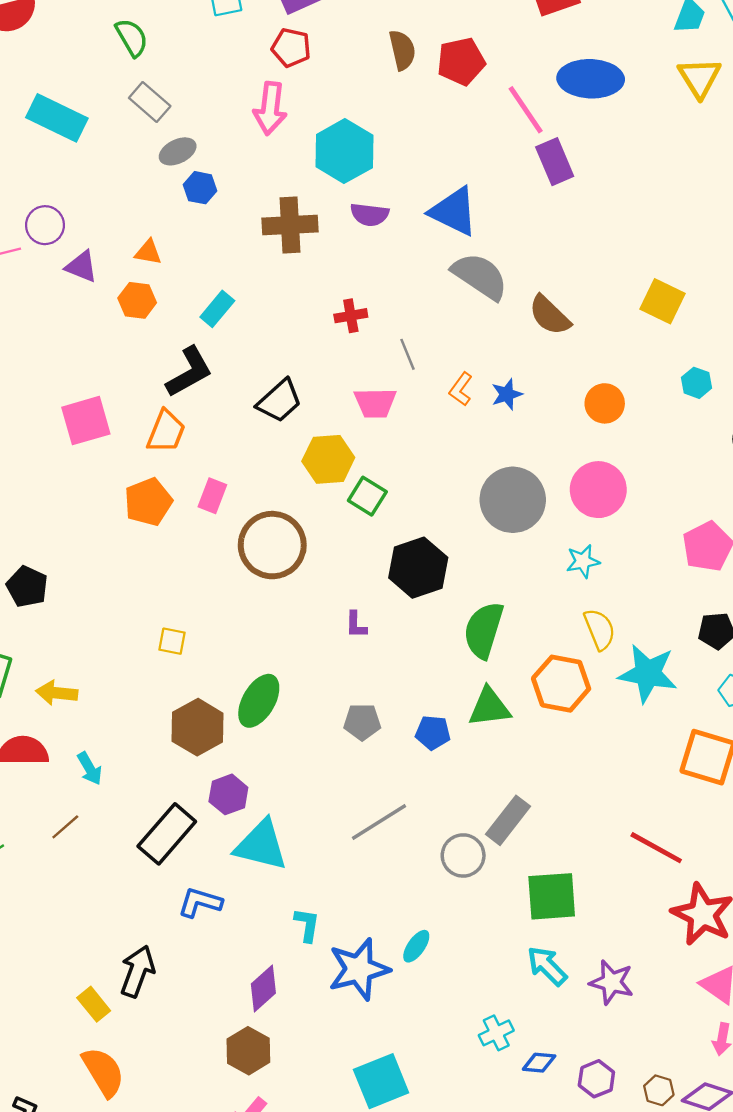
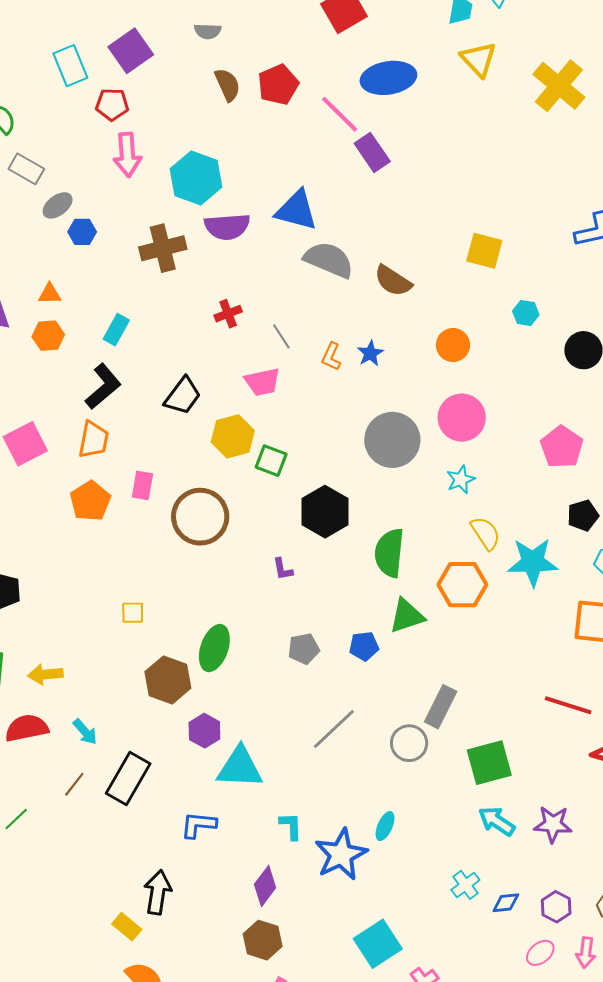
red pentagon: (291, 48) -> (112, 104), moved
purple semicircle: (370, 215) -> (227, 227), size x1.4
black rectangle: (167, 834) -> (128, 779), moved

